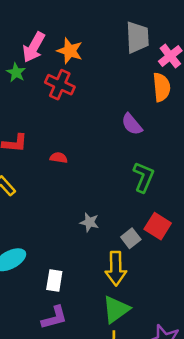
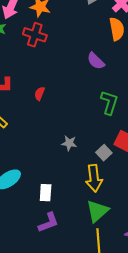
red semicircle: (59, 158) -> (40, 94), turned -72

